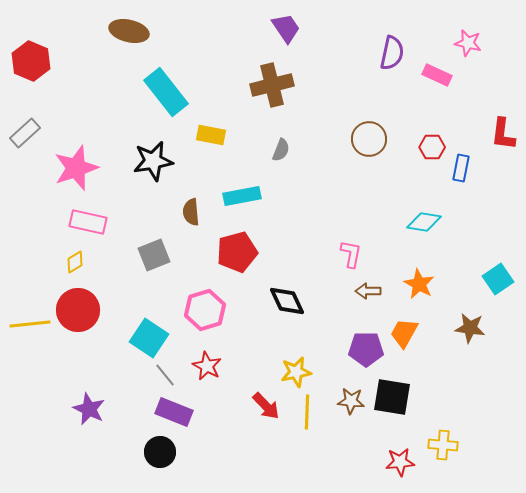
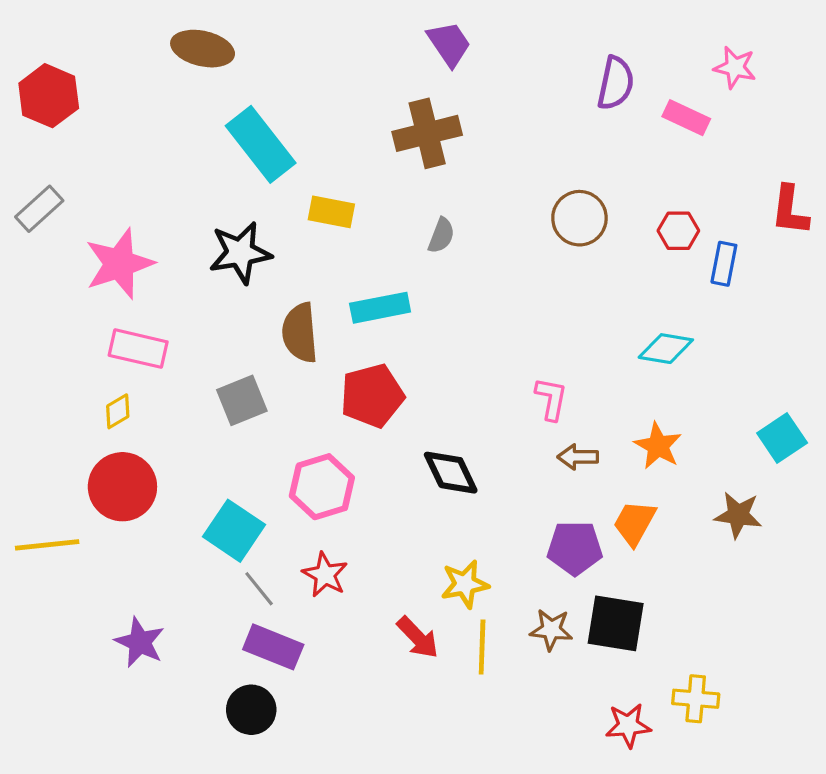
brown semicircle: (191, 212) -> (300, 333), size x1.4
yellow line: (30, 324) -> (47, 545), moved

